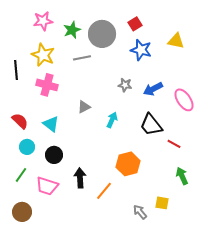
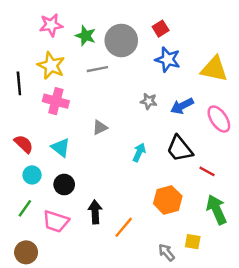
green star: (72, 30) -> (86, 36), turned -30
yellow triangle: (176, 41) -> (214, 69), moved, size x1.4
cyan arrow: (112, 120) -> (139, 152), moved
orange hexagon: (128, 164) -> (168, 200), moved
green arrow: (182, 176) -> (217, 210), size x1.4

